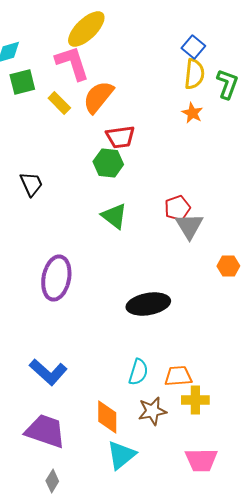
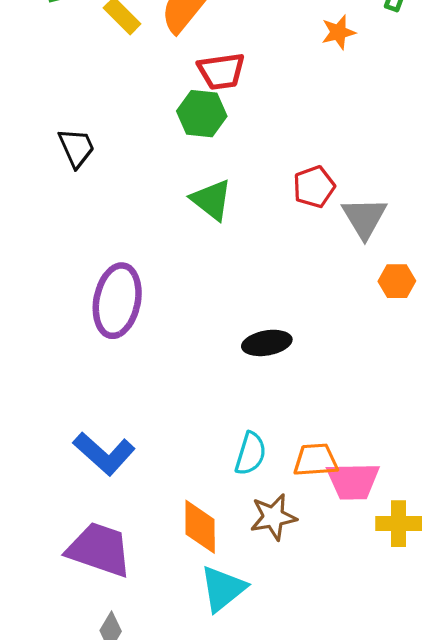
orange star: (192, 113) -> (338, 32), turned 30
gray triangle: (189, 226) -> (364, 218), moved
black ellipse: (148, 304) -> (267, 343), size x0.7
yellow cross: (195, 400) -> (399, 524), moved
pink trapezoid: (201, 460) -> (353, 481), moved

